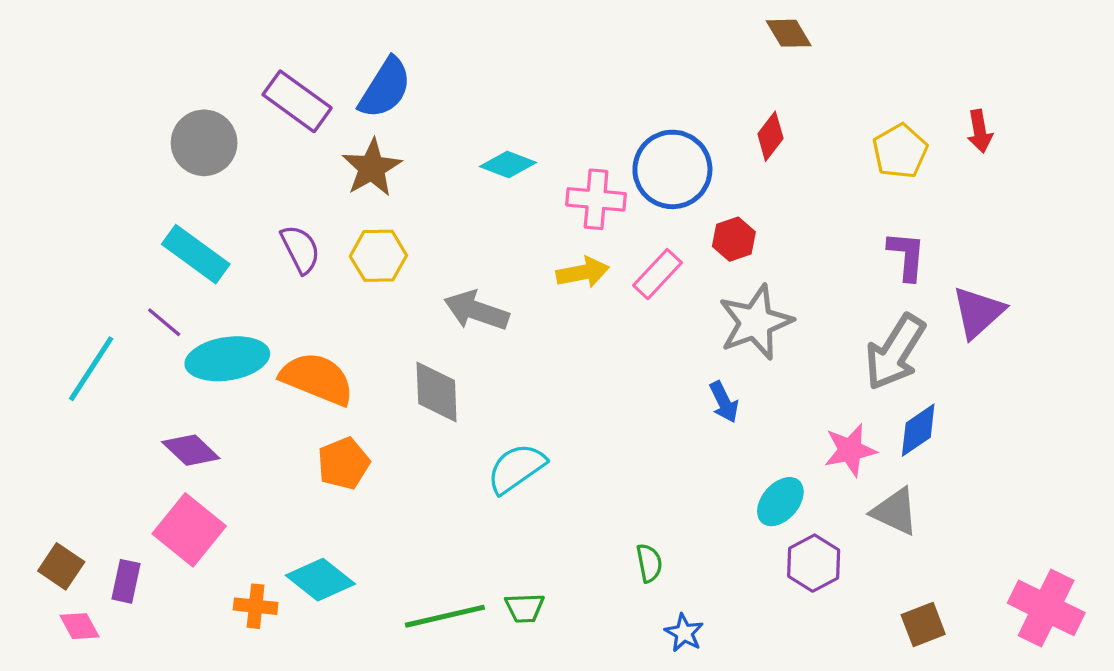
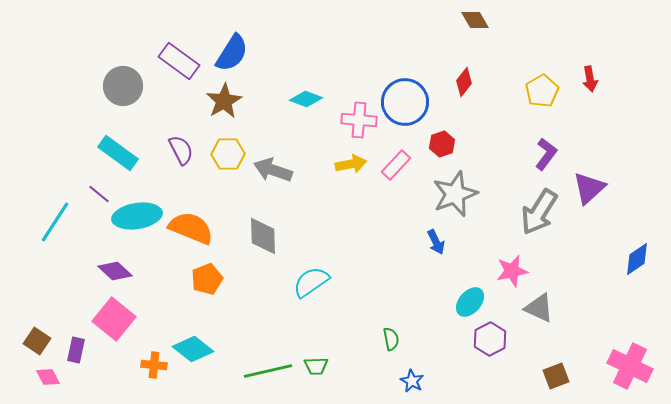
purple L-shape: (907, 256) -> (546, 154), turned 32
gray arrow: (476, 311) -> (273, 170), moved
blue diamond: (918, 430) -> (637, 259), moved

